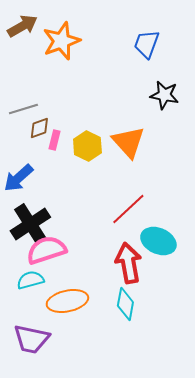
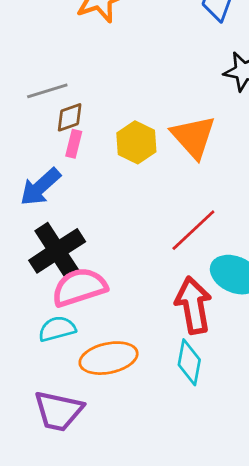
pink rectangle: (54, 140) -> (74, 144), moved

